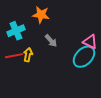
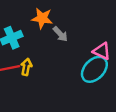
gray arrow: (51, 41) -> (60, 34), moved

